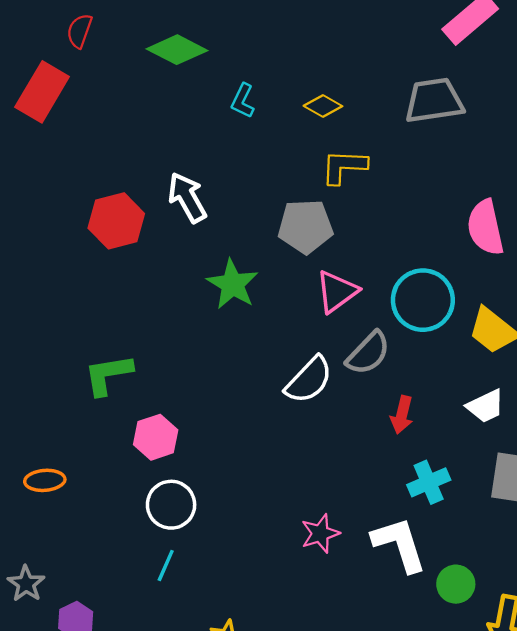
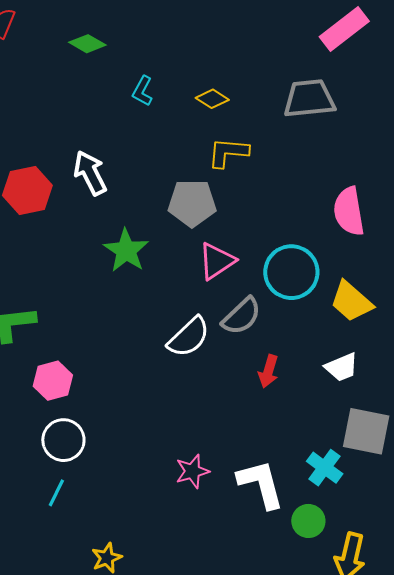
green diamond: (177, 50) -> (87, 44), size x0.7
cyan cross: (429, 482) -> (325, 468), moved, turned -33

